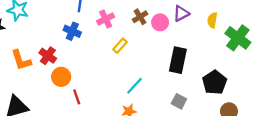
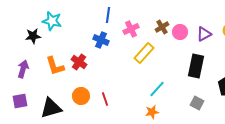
purple triangle: (181, 13) -> (204, 34), moved
yellow rectangle: (120, 46) -> (144, 53), size x1.5
orange circle: (61, 77) -> (81, 96), moved

